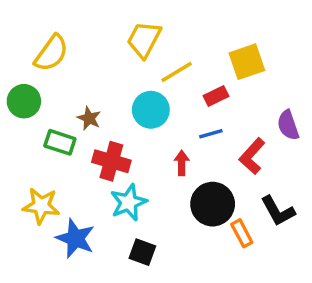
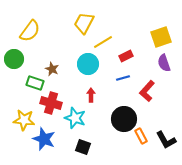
yellow square: (247, 62) -> (161, 37), moved
purple semicircle: (288, 125) -> (164, 63), moved
red cross: (111, 161) -> (51, 103), moved
red arrow: (182, 163) -> (91, 95), moved
cyan star: (129, 202) -> (75, 118), turned -30
black L-shape: (278, 211) -> (166, 140), moved

